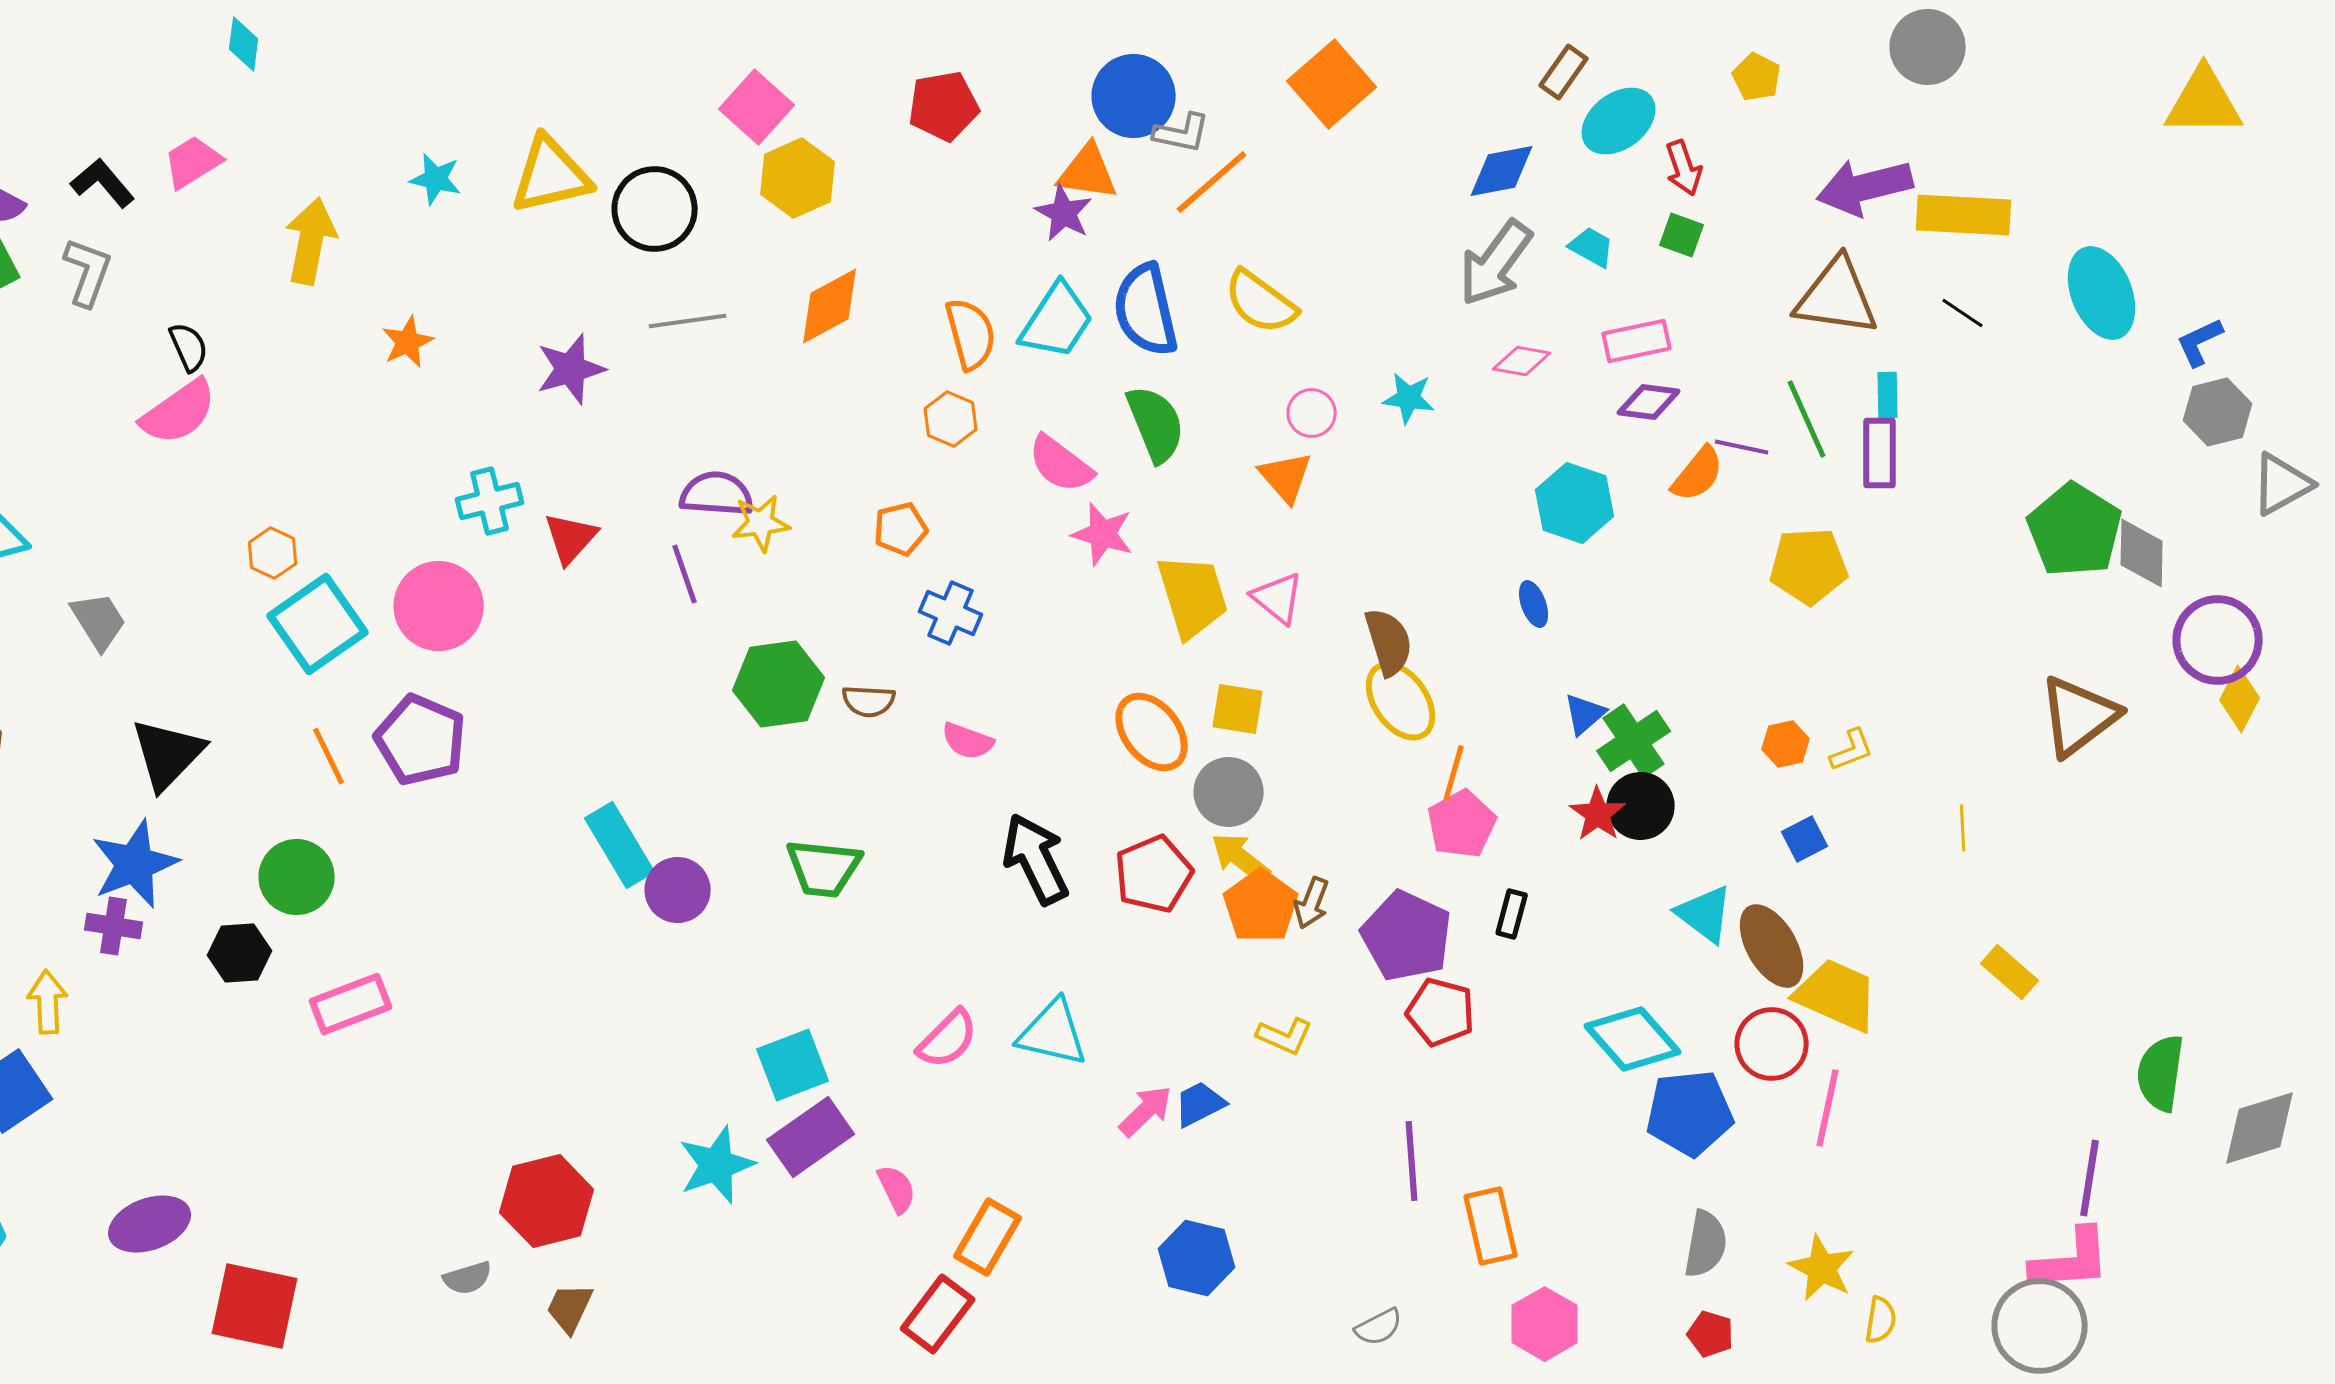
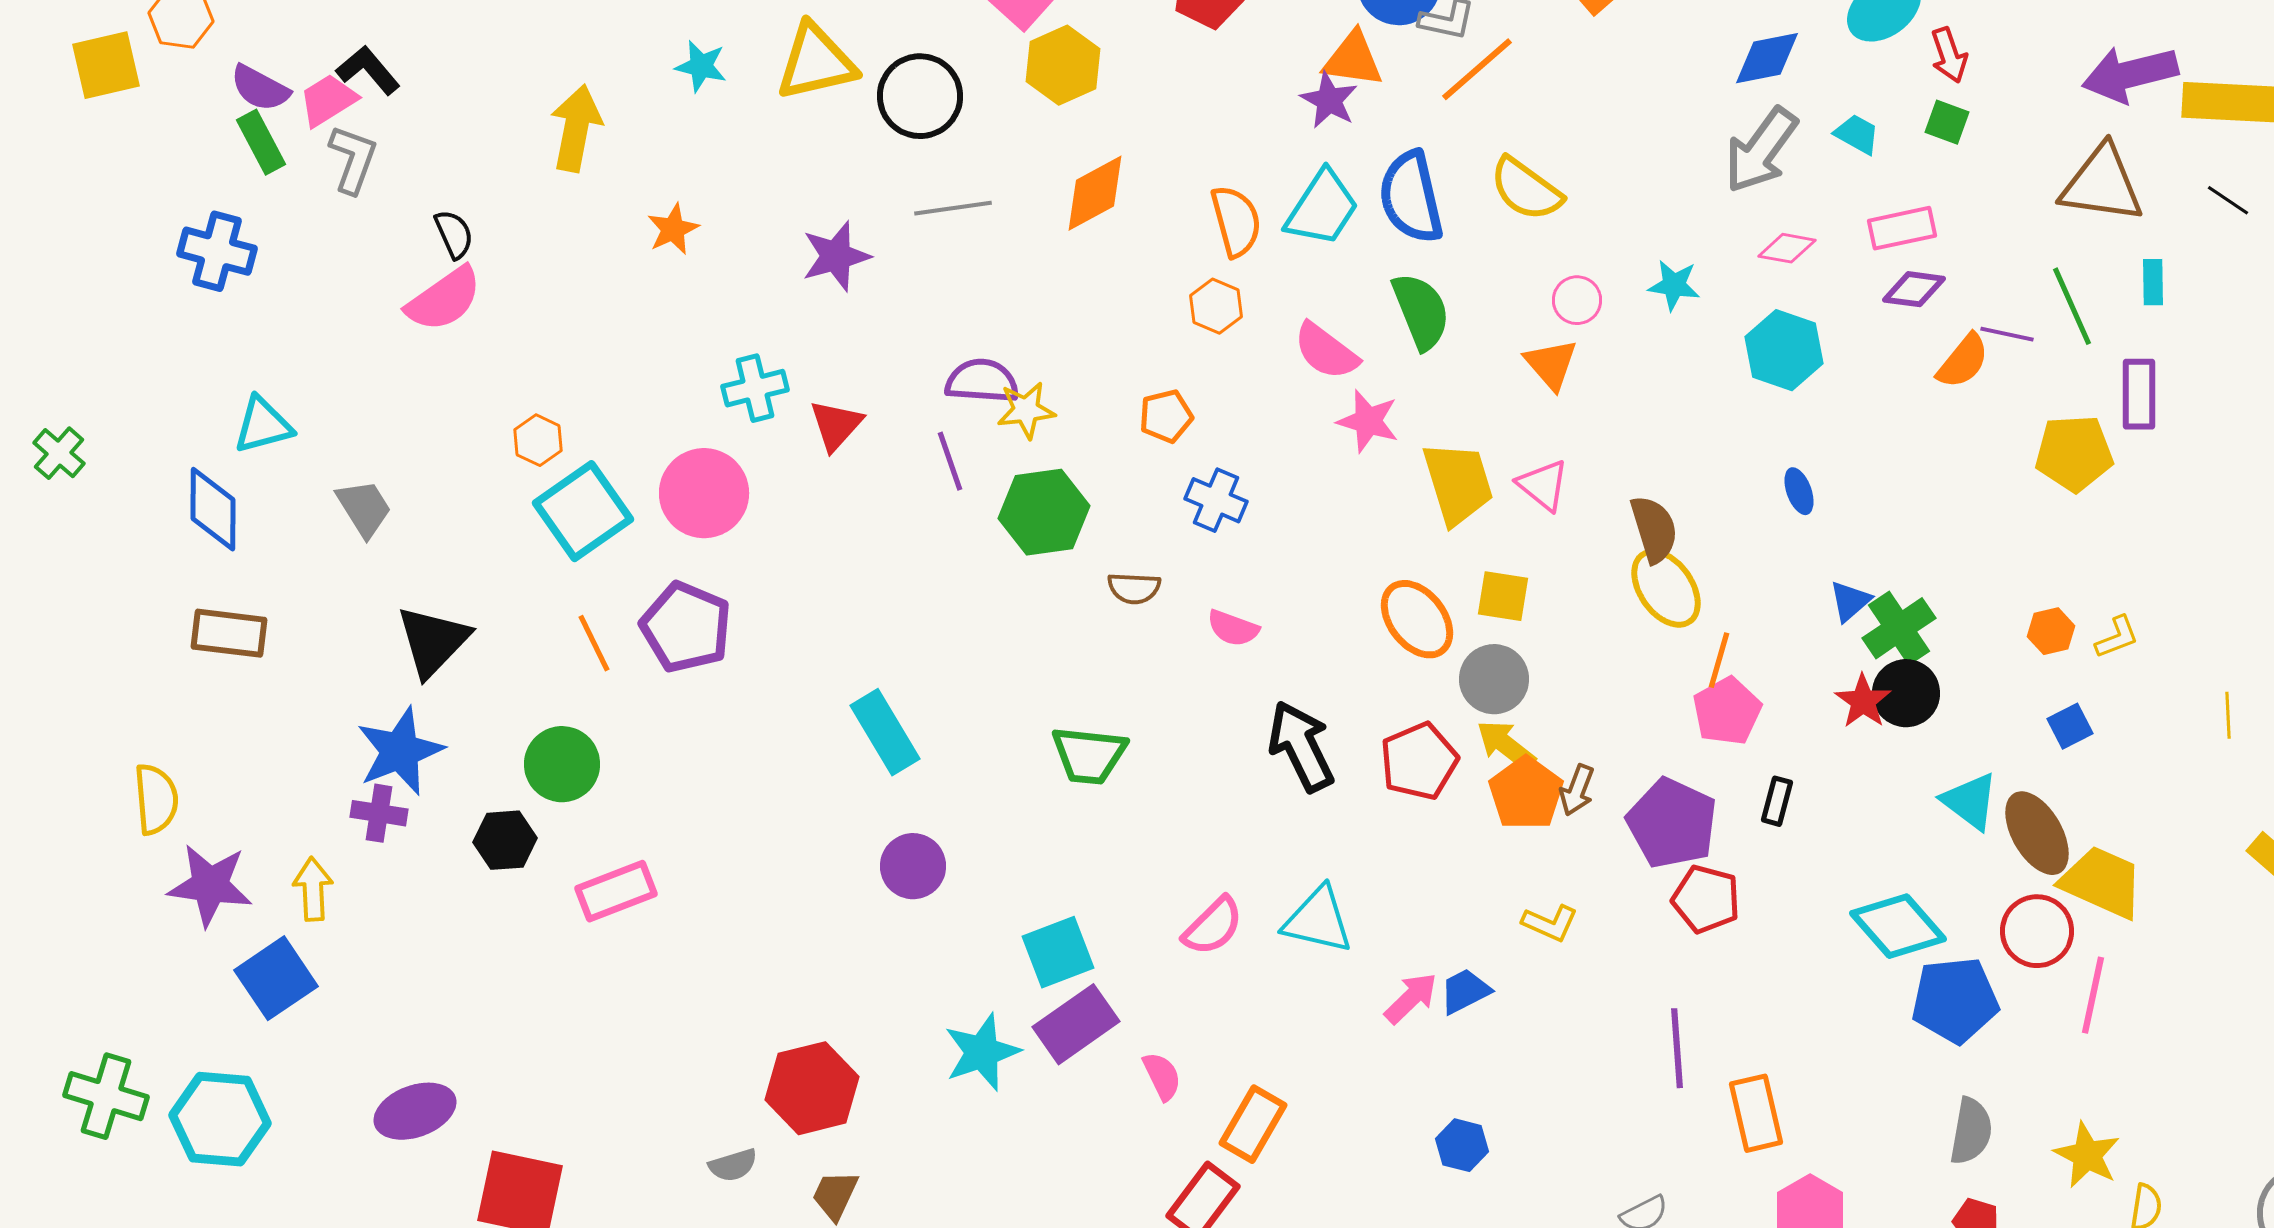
pink trapezoid: (193, 162) -> (328, 100), moved
purple rectangle: (1880, 453) -> (2139, 394), moved
cyan hexagon: (1575, 503) -> (1784, 350), moved
green hexagon: (779, 684) -> (1044, 512), moved
purple circle: (678, 890) -> (913, 866), moved
blue hexagon: (1197, 1258) -> (1462, 1145), size x0.7

